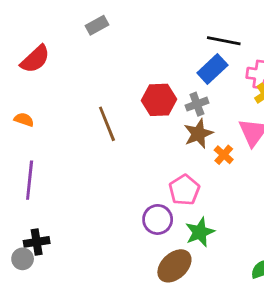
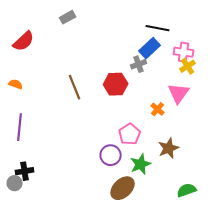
red hexagon: (159, 100) -> (116, 84), moved
gray cross: (197, 104) -> (139, 64), moved
brown star: (198, 134) -> (169, 148), moved

